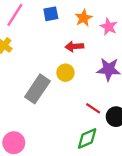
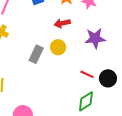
gray rectangle: (37, 89) -> (36, 54), moved, size x0.7

